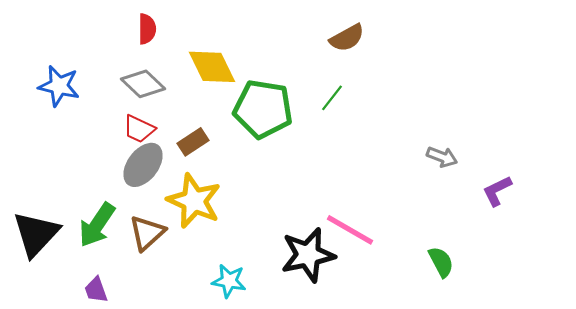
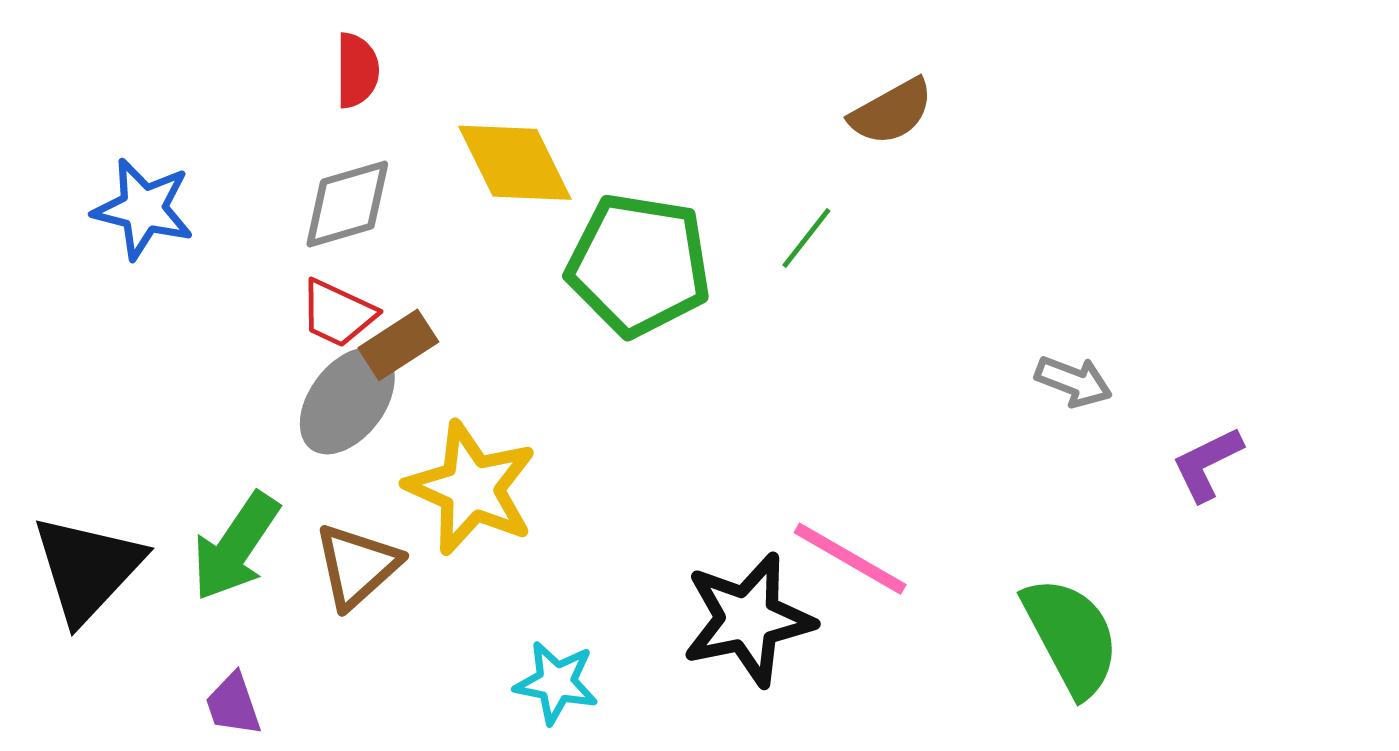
brown semicircle: (347, 38) -> (891, 112), moved
gray diamond: (143, 84) -> (347, 204), turned -60
brown rectangle: (193, 142) -> (398, 345), moved
green semicircle: (441, 262) -> (1071, 636), size x1.6

